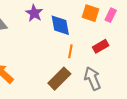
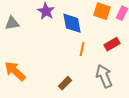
brown rectangle: (59, 79) -> (65, 83), moved, size x0.6

